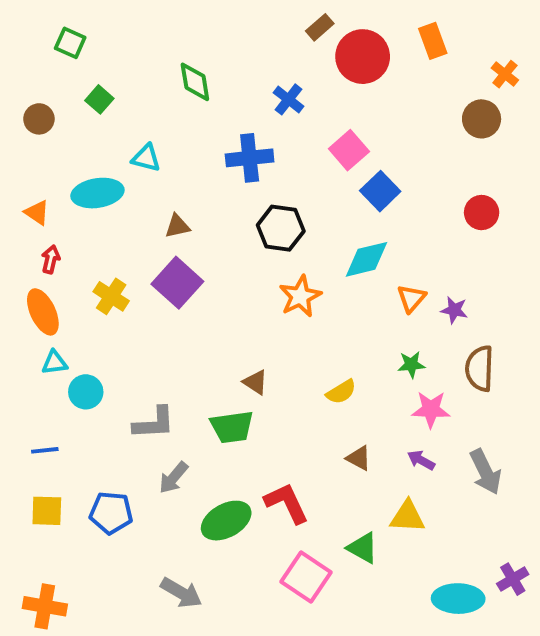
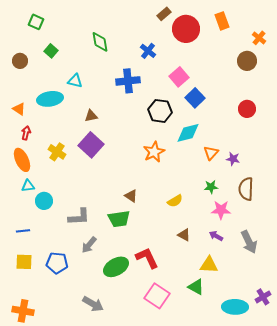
black hexagon: (281, 228) -> (160, 111), moved
green triangle: (363, 548) -> (196, 287), moved

